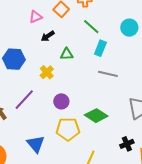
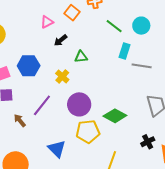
green line: (91, 27) -> (114, 26), moved
cyan rectangle: (100, 48) -> (124, 51), moved
gray line: (108, 74) -> (142, 66), moved
purple circle: (61, 101) -> (79, 104), size x1.5

